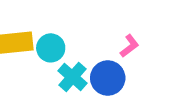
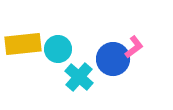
blue circle: (108, 78) -> (113, 59), moved

